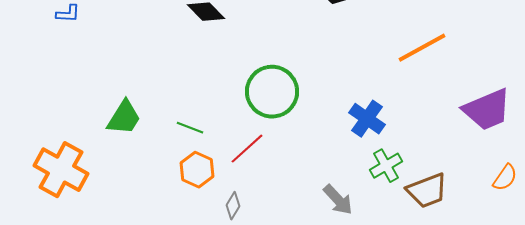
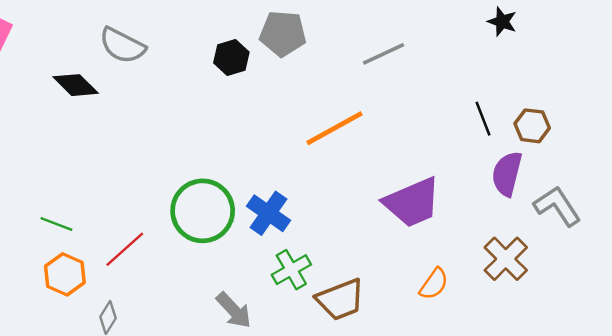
green circle: (272, 92) -> (203, 211), moved

